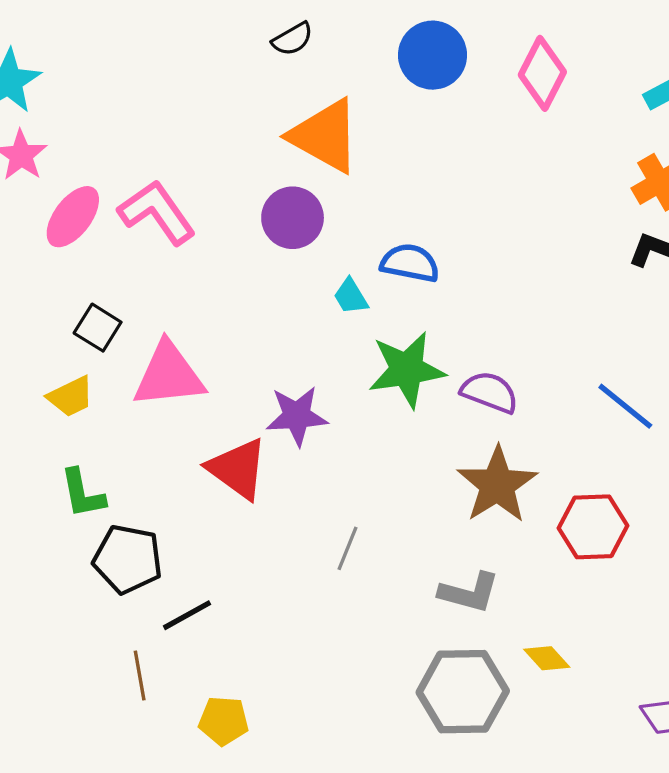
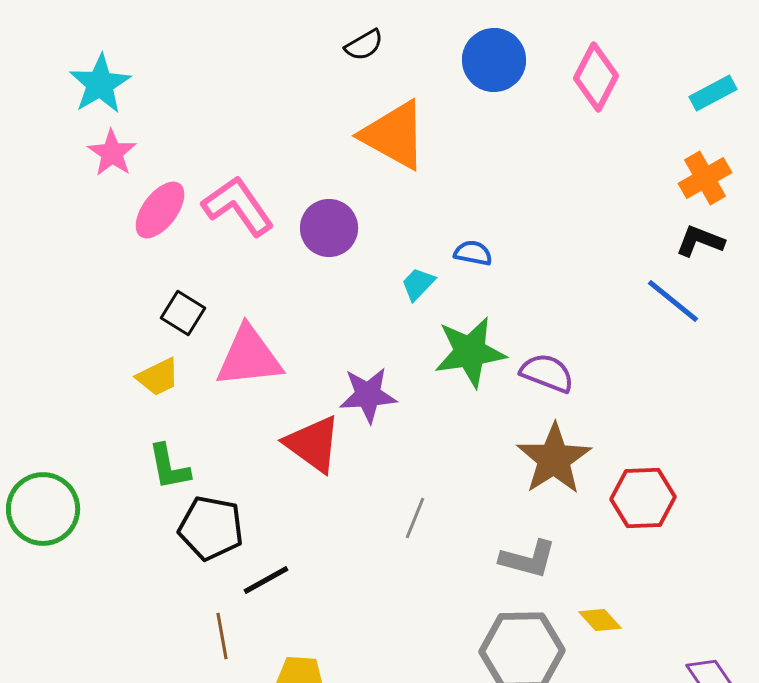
purple circle: (293, 218) -> (329, 228), moved
blue semicircle: (410, 263) -> (473, 253), size x0.7
cyan trapezoid: (351, 296) -> (418, 284), turned 75
blue line: (625, 406) -> (673, 301), moved

